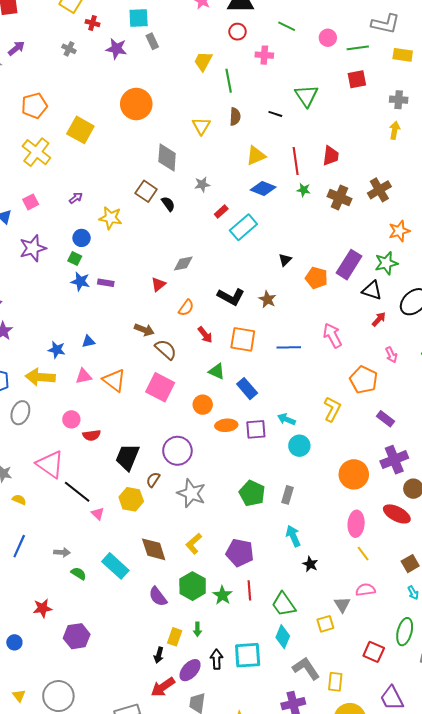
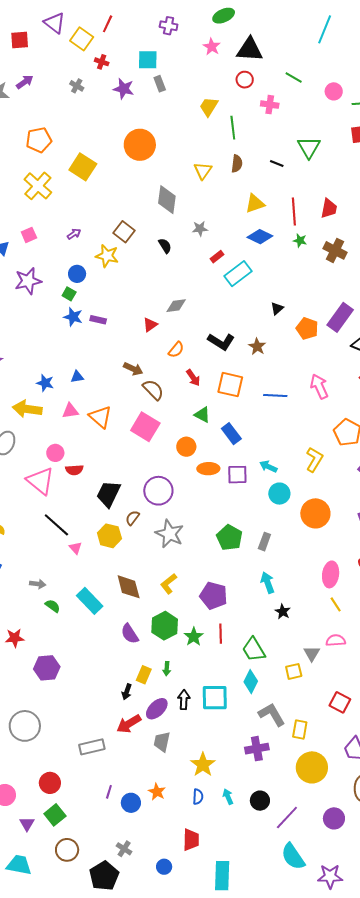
brown square: (146, 191) -> (124, 232), moved
pink triangle: (50, 464) -> (40, 481), moved
orange circle: (354, 474) -> (315, 513), moved

